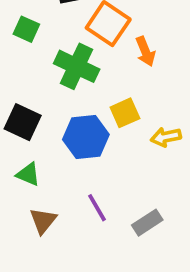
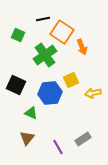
green cross: (77, 66) -> (45, 55), turned 30
green triangle: (28, 174) -> (31, 113), moved
purple line: (97, 208) -> (58, 147), moved

